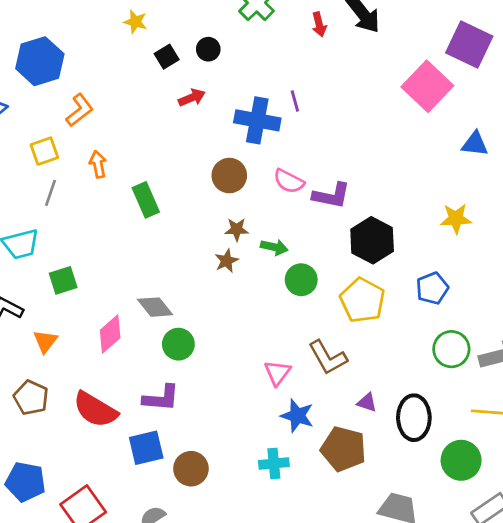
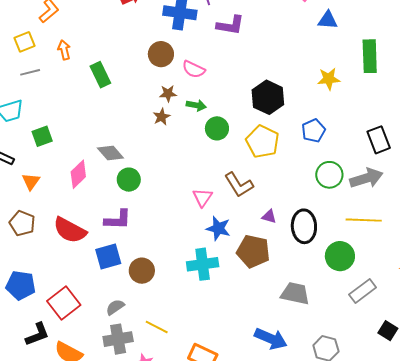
blue triangle: (475, 144) -> (328, 20), moved
pink semicircle: (289, 181) -> (194, 69), moved
gray line: (51, 193) -> (30, 72), turned 60
purple L-shape: (331, 196) -> (230, 25), moved
cyan cross: (274, 463) -> (203, 264), size x1.4

